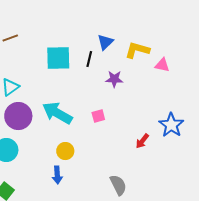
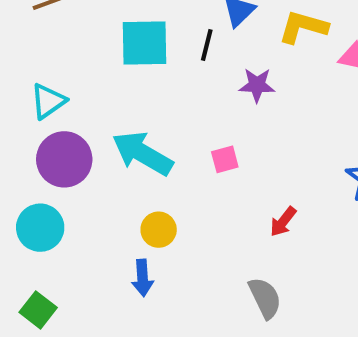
red arrow: (142, 141) -> (283, 222), moved

